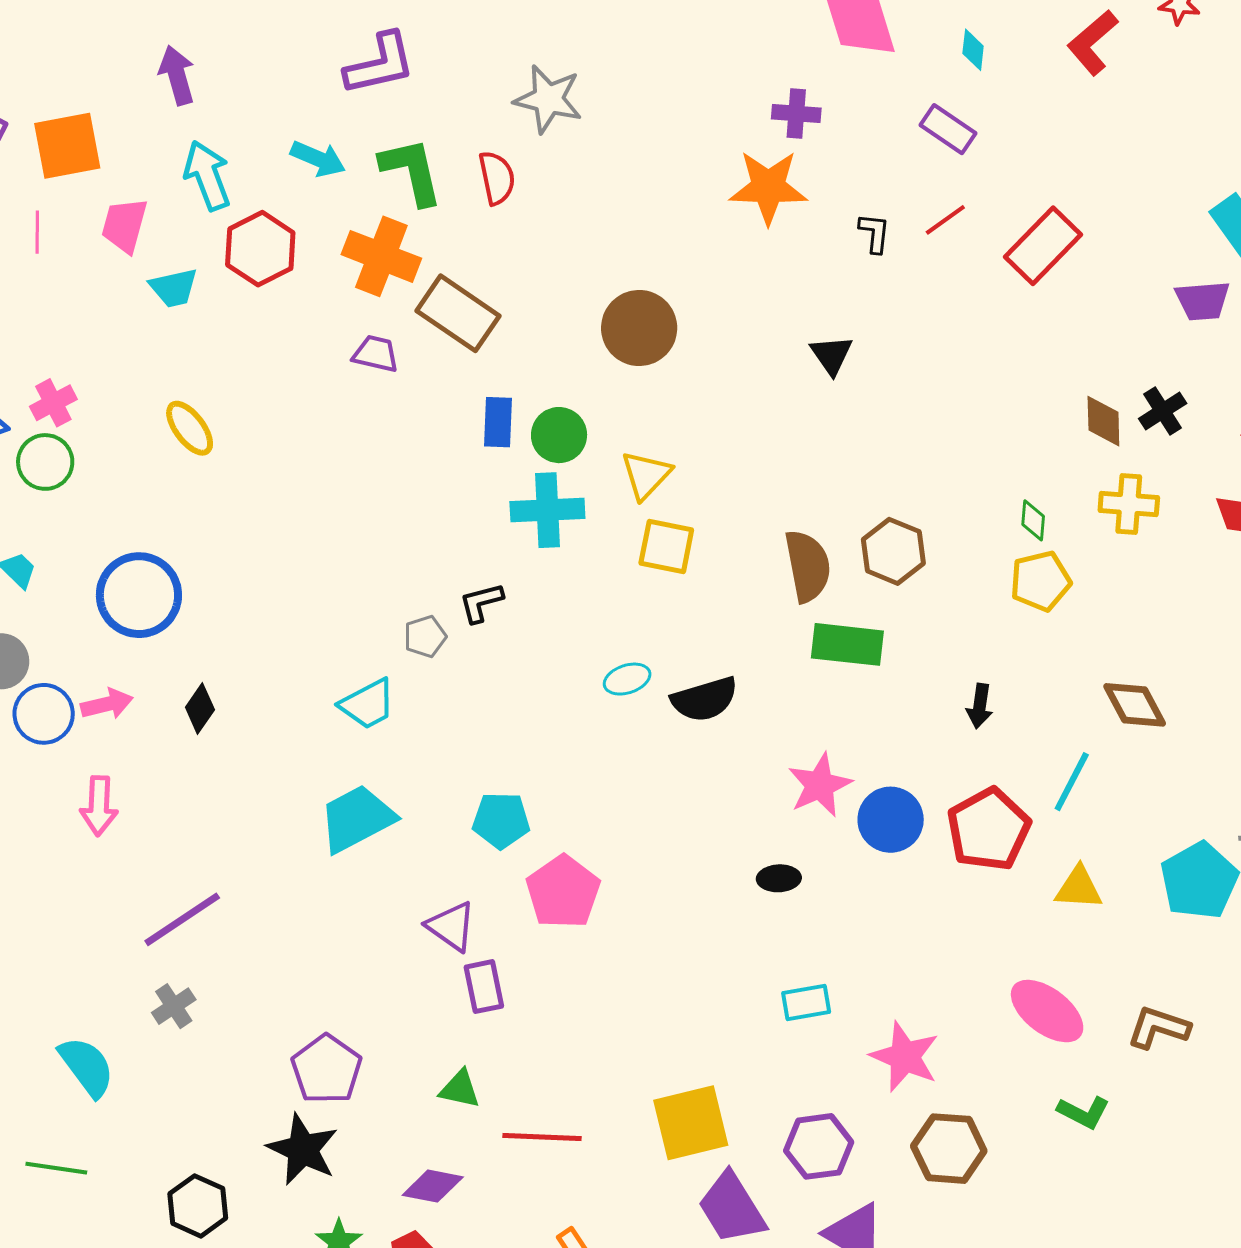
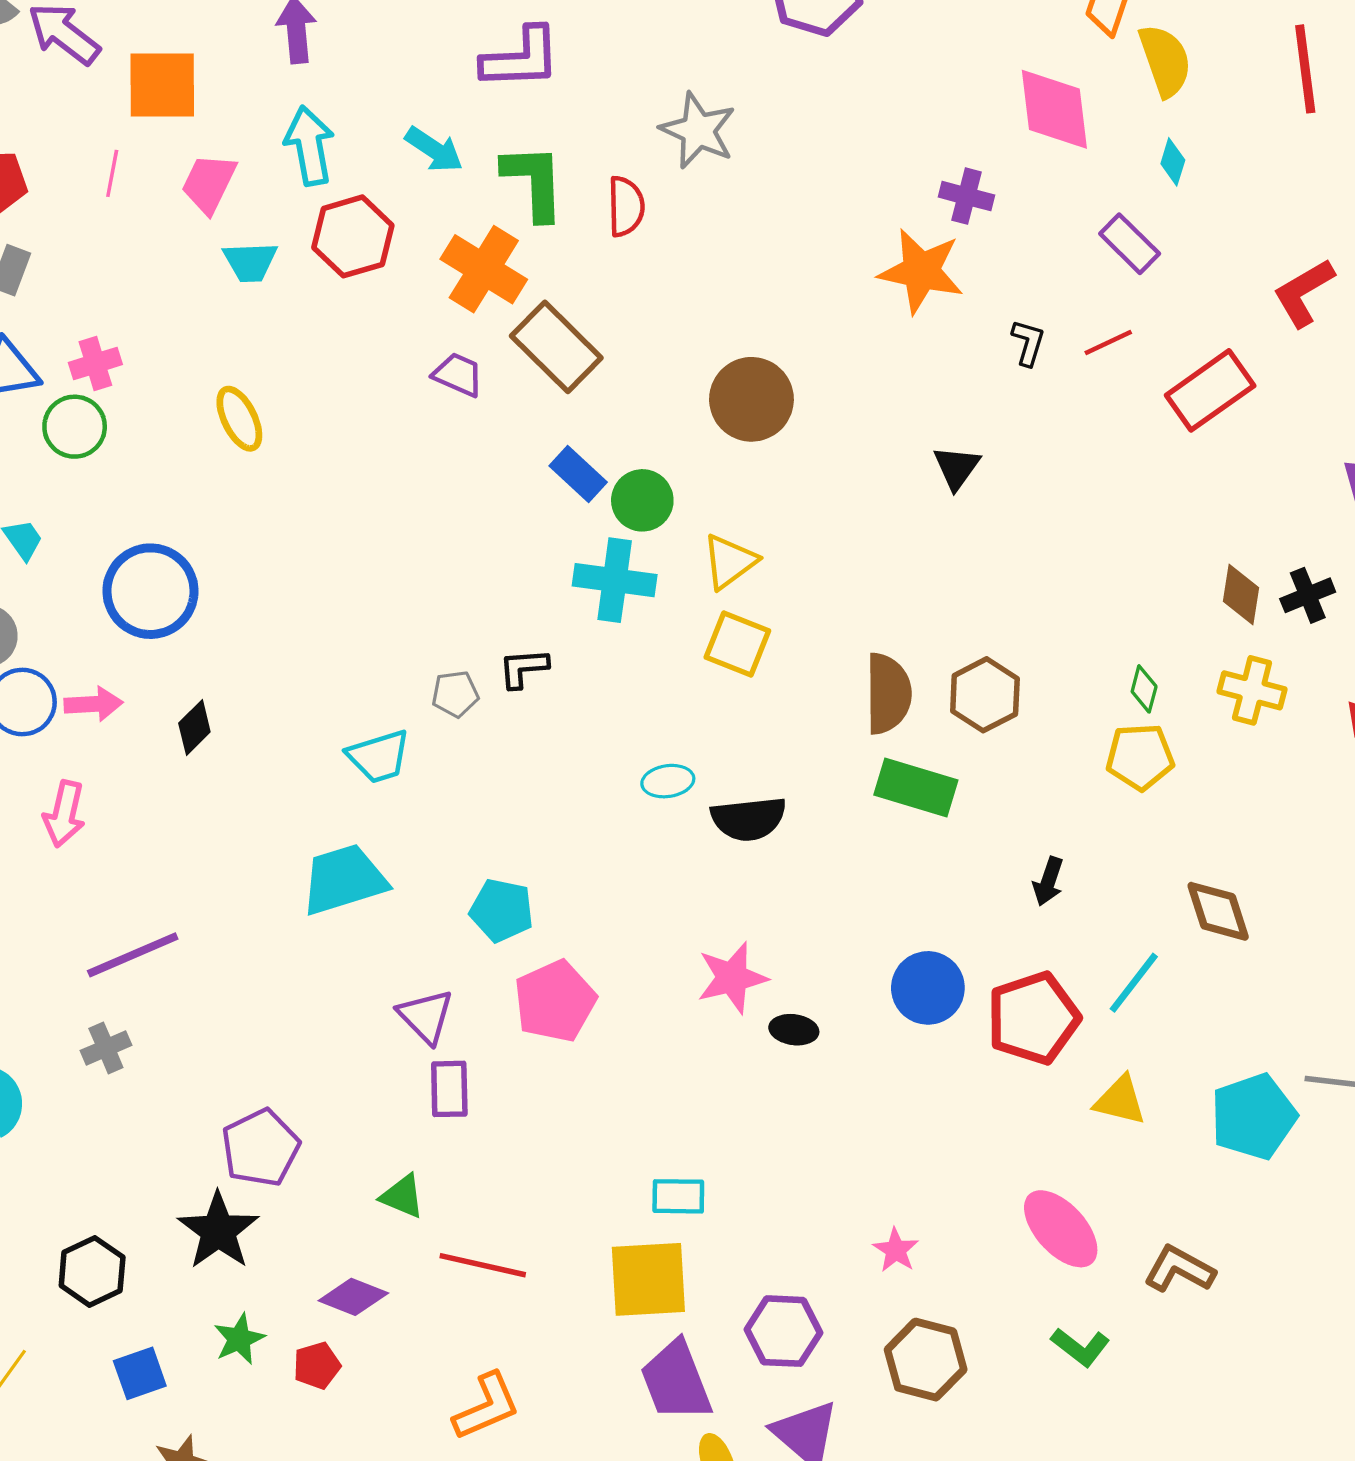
red L-shape: (1093, 43) -> (1304, 293), moved
blue rectangle: (498, 422) -> (578, 474), turned -60
pink star: (820, 785) -> (732, 978), moved
cyan rectangle: (806, 1002) -> (678, 1196), moved
pink star: (905, 1057) -> (896, 1250), size x0.6

